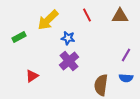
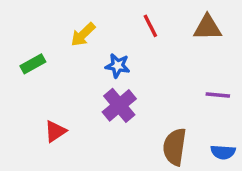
yellow arrow: (48, 20) -> (83, 34), size x0.7
purple line: (126, 55) -> (218, 95), turned 64
blue semicircle: (126, 78) -> (223, 152), moved

